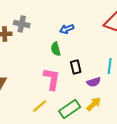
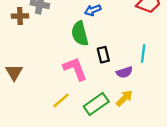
green semicircle: (56, 49) -> (80, 34), size x1.5
pink L-shape: (52, 79) -> (75, 69), turned -30

